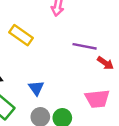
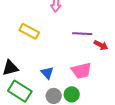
pink trapezoid: (97, 99) -> (81, 71), moved

